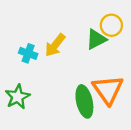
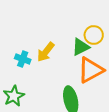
orange triangle: (108, 90) -> (91, 70), moved, turned 36

